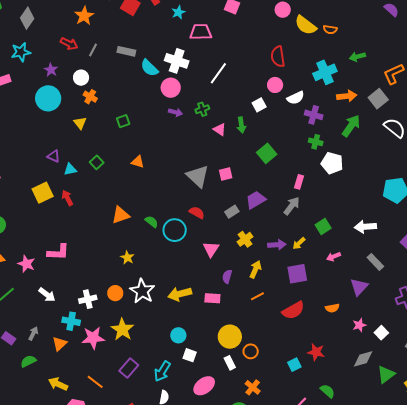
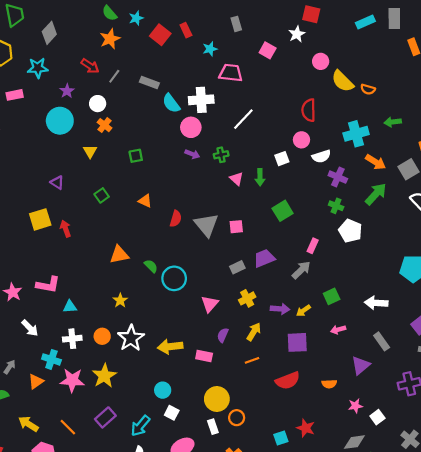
white cross: (177, 61) -> (201, 100), turned -30
orange arrow: (347, 96) -> (376, 162), turned 30
cyan triangle: (70, 169) -> (70, 307), moved
red semicircle: (197, 213) -> (176, 219), moved, turned 70

